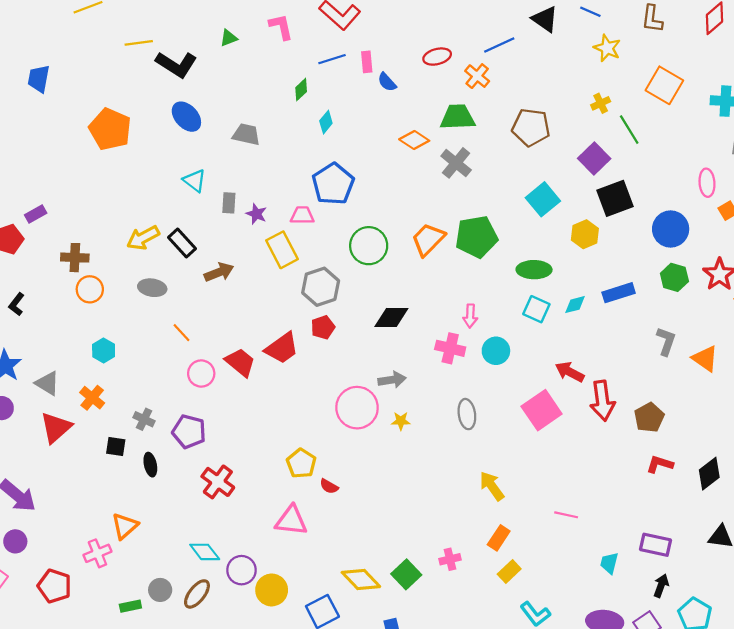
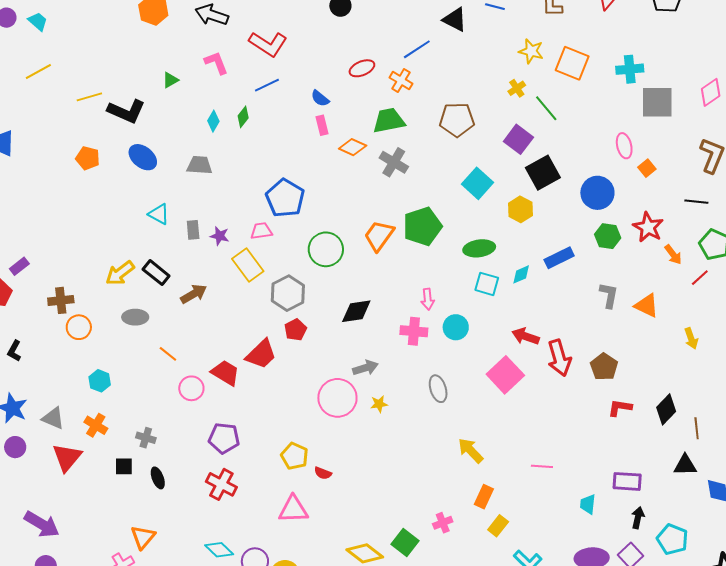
yellow star: (607, 48) -> (531, 51), moved
pink rectangle: (367, 62) -> (322, 125), moved
cyan diamond: (326, 122) -> (213, 121), moved
orange pentagon: (110, 129) -> (88, 158), moved, size x0.6
purple pentagon: (189, 432) -> (224, 438), moved

